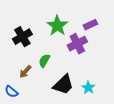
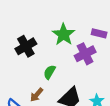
purple rectangle: (90, 25) -> (99, 33), turned 40
brown arrow: (25, 72) -> (37, 95), moved

